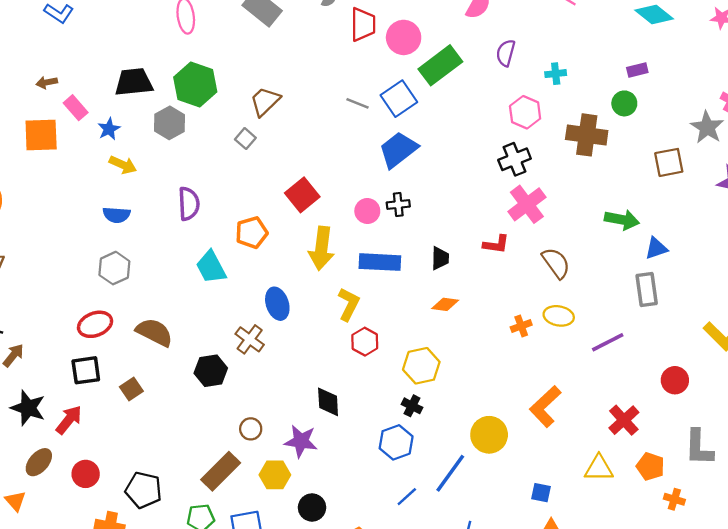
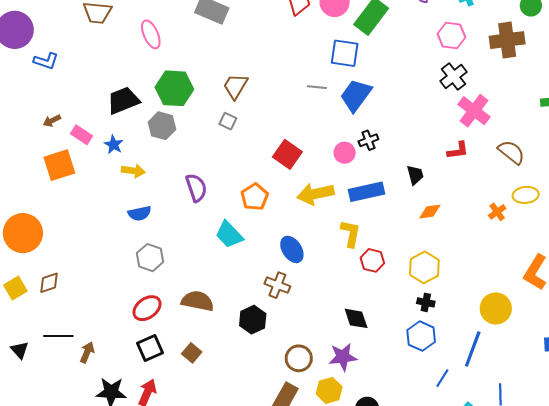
blue square: (399, 99) -> (345, 53), turned -32
gray line: (358, 103) -> (317, 87), moved
yellow arrow: (322, 248) -> (315, 194), turned 87
brown circle: (251, 429) -> (299, 358), size x1.4

